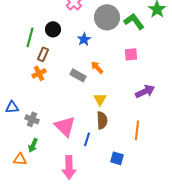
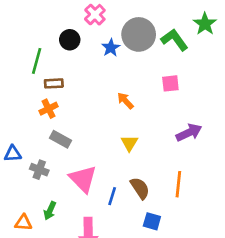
black circle: (53, 29) -> (70, 40), moved
blue star: (84, 39) -> (111, 48), moved
brown rectangle: (43, 54) -> (54, 83), turned 64
gray rectangle: (78, 75) -> (60, 139), moved
brown semicircle: (102, 120) -> (140, 188), moved, turned -30
green arrow: (33, 145) -> (50, 211), moved

